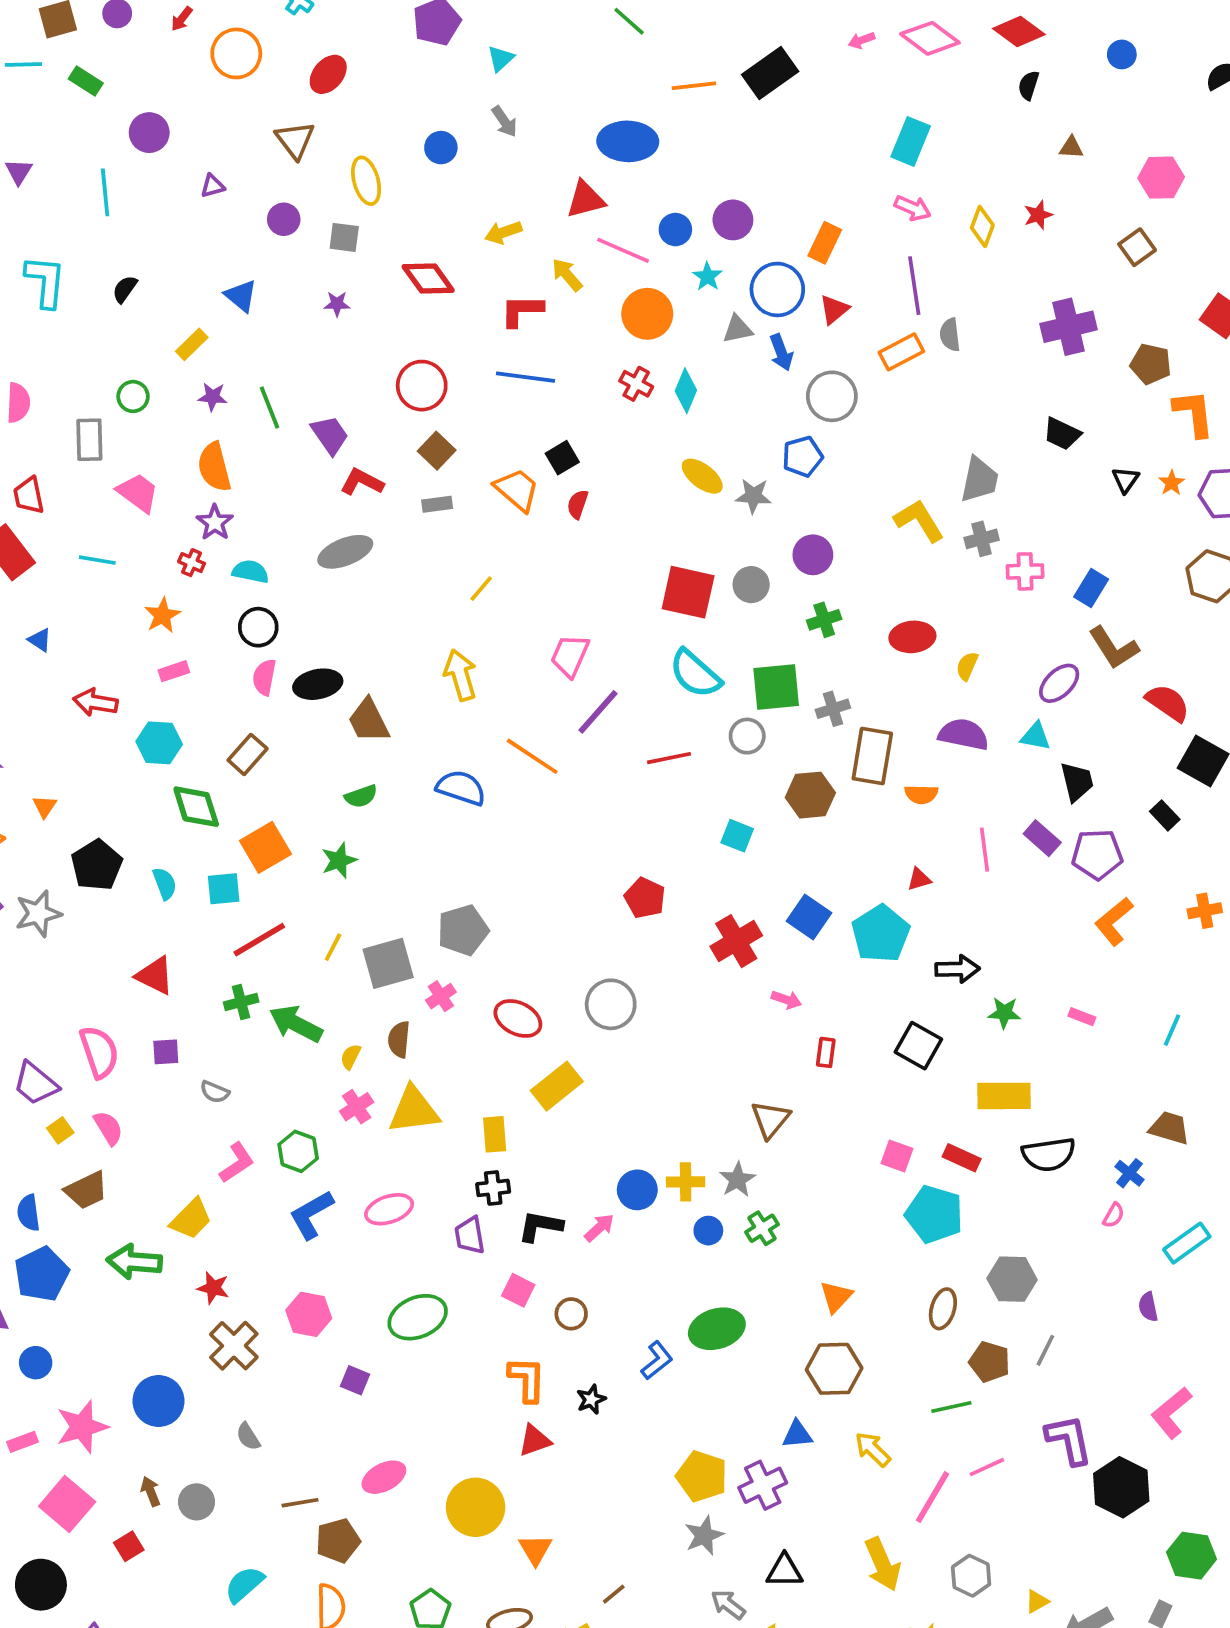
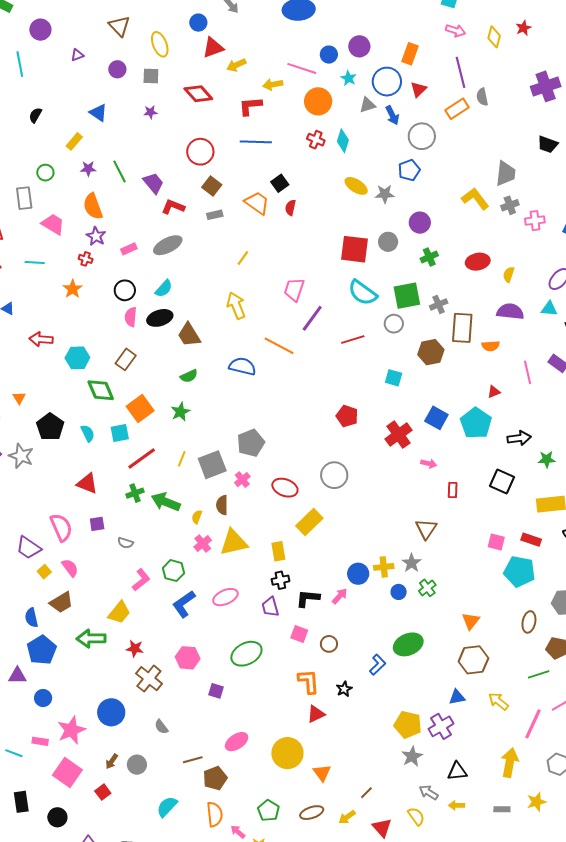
red triangle: (586, 199) -> (213, 48), moved
yellow arrow: (567, 275) -> (273, 84), turned -54
cyan semicircle: (250, 571) -> (164, 289), moved, turned 126
pink rectangle: (174, 671) -> (129, 249), moved
gray star: (38, 913) -> (21, 456), turned -30
pink rectangle: (22, 1442) -> (40, 741), turned 35
brown arrow: (151, 1491) -> (112, 761), turned -119
yellow arrow: (883, 1564) -> (510, 763), turned -140
black circle: (41, 1585) -> (57, 817), size x0.7

